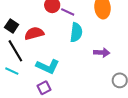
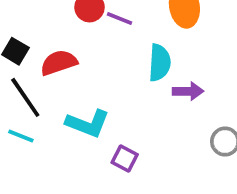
cyan semicircle: (76, 32) -> (160, 63), moved
purple square: (44, 88) -> (125, 159), moved, turned -32

